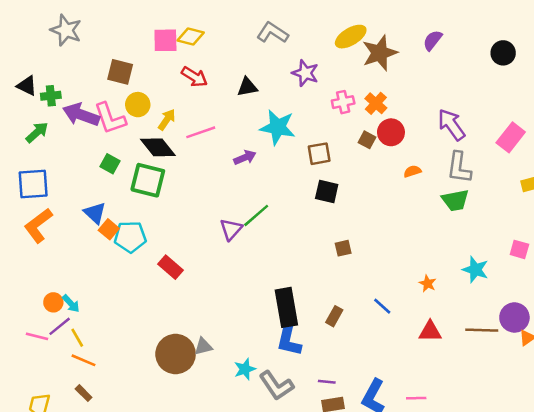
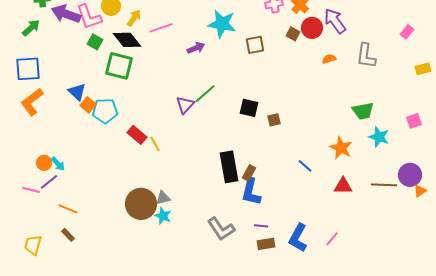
purple arrow: (451, 125) -> (335, 21), moved
pink rectangle: (511, 137) -> (407, 32), size x0.6
green square: (110, 164) -> (95, 42), moved
black square: (327, 191) -> (249, 108), moved
green trapezoid: (455, 200) -> (363, 111), moved
pink square: (519, 249) -> (414, 121), turned -35
orange star: (428, 283) -> (341, 148), size x1.6
brown rectangle: (334, 316) -> (249, 173), moved
yellow line: (77, 338) -> (155, 144), moved
blue L-shape: (289, 339) -> (251, 192), moved
cyan star: (245, 369) -> (163, 216), moved, turned -30
pink line: (416, 398) -> (332, 239), turned -49

